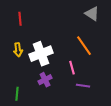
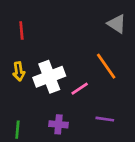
pink line: (72, 68) -> (80, 89), moved, turned 72
purple cross: (45, 80) -> (58, 124), moved, turned 32

